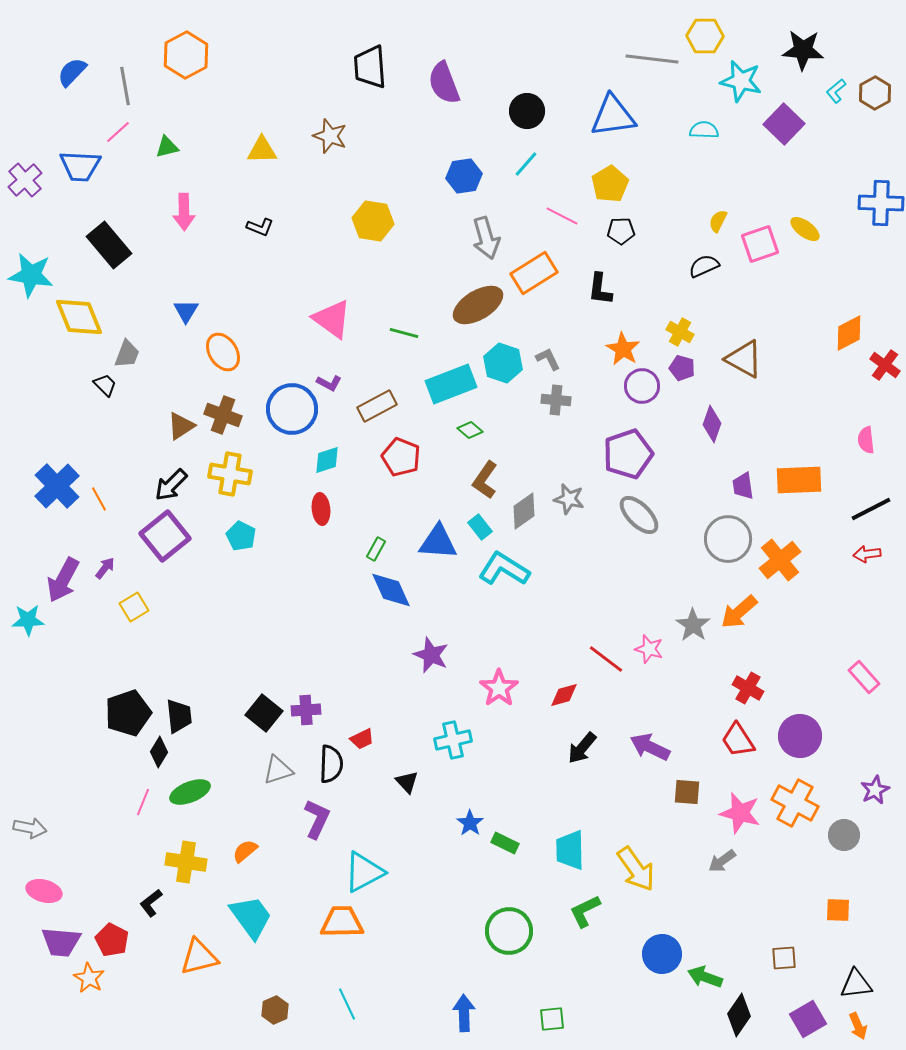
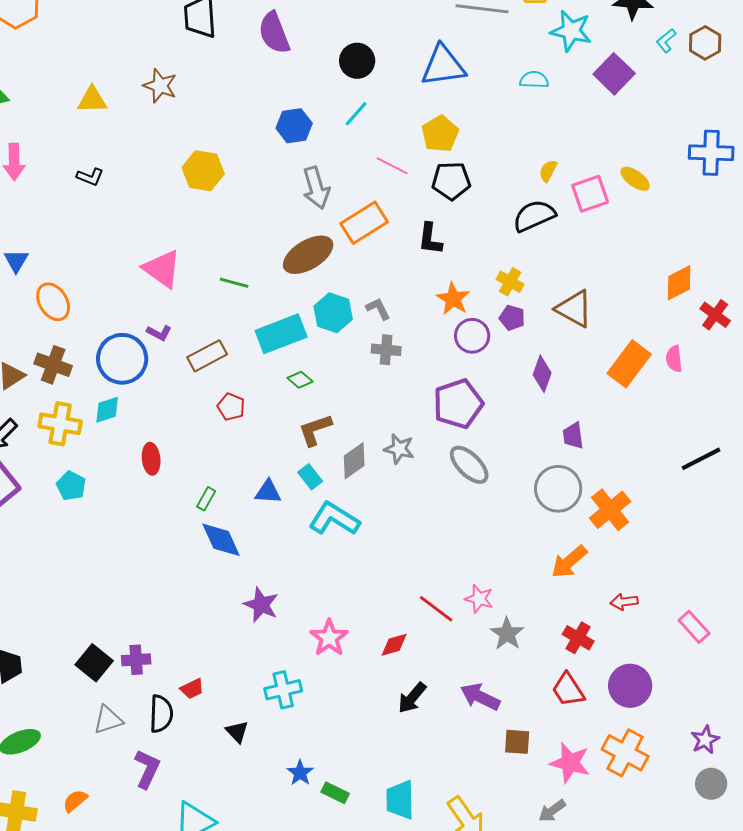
black pentagon: (621, 231) -> (451, 181), size x1.4
black semicircle: (704, 266) -> (534, 216), size x1.4
pink semicircle: (866, 440) -> (674, 359), moved
red pentagon: (401, 457) -> (231, 407), size x0.7
cyan diamond: (327, 460) -> (107, 410), moved
brown L-shape: (485, 480) -> (315, 430), turned 36
orange rectangle: (799, 480) -> (629, 364), moved, turned -51
blue triangle: (438, 542) -> (268, 492), size x0.7
red arrow: (867, 554) -> (624, 602), moved
gray star: (693, 625) -> (507, 634), moved
gray circle: (844, 835) -> (711, 784), moved

